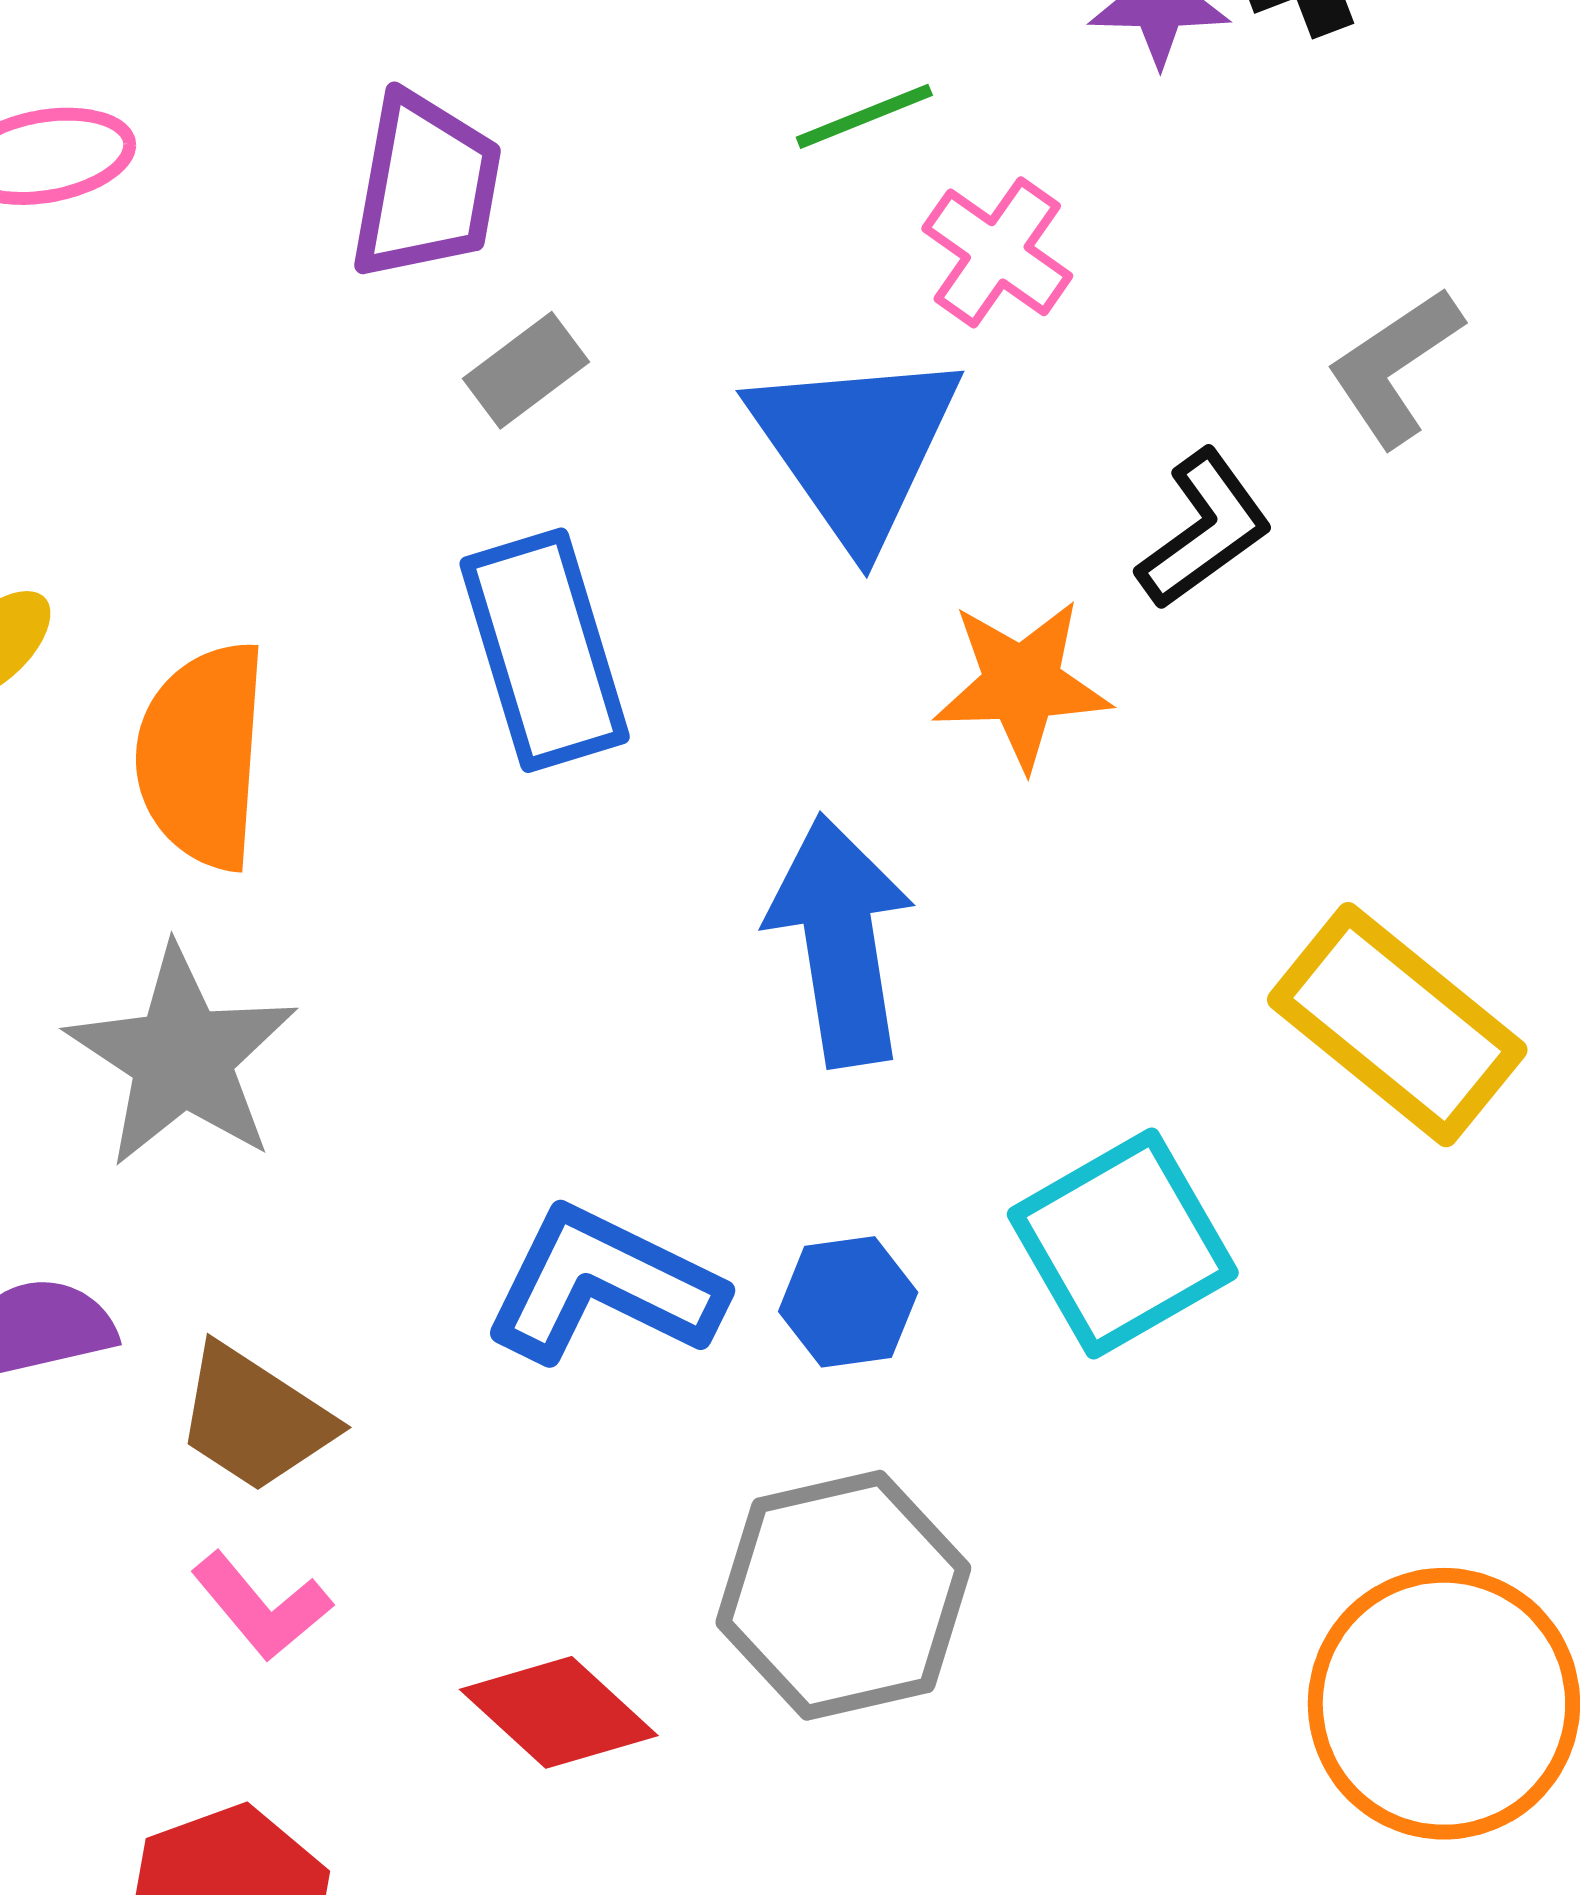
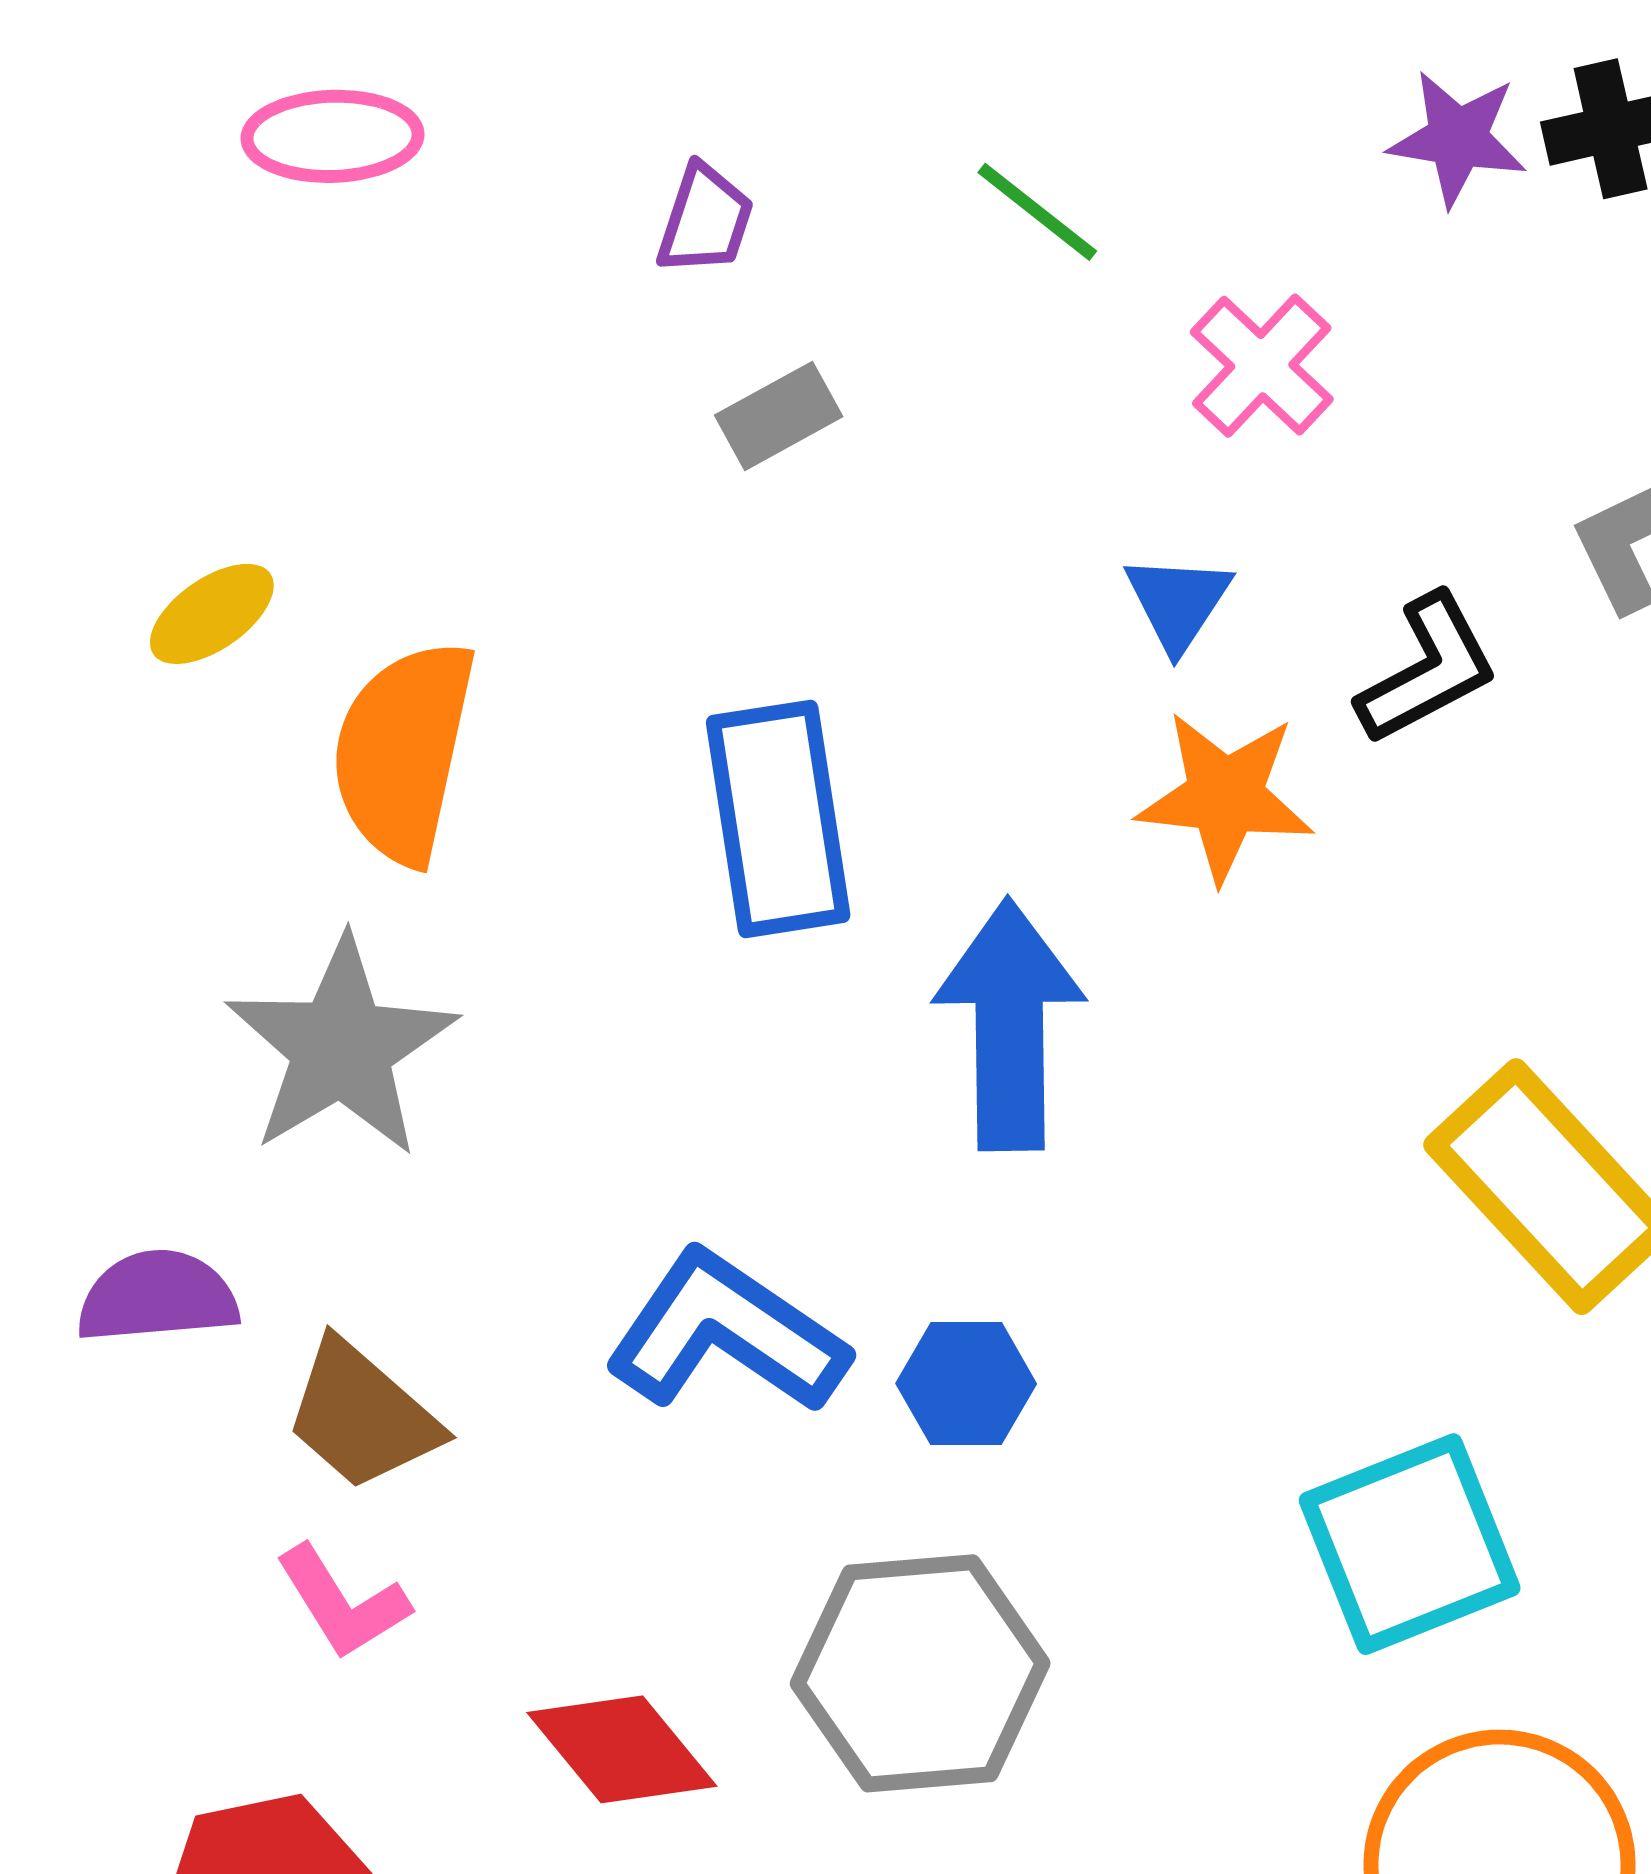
green line: (864, 116) -> (1037, 212), moved, turned 52
purple trapezoid: (426, 186) -> (705, 220), size x0.6
blue triangle: (856, 447) -> (1178, 602), moved, size x0.5
blue rectangle: (545, 650) -> (778, 819), moved
cyan square: (1123, 1243) -> (1410, 1544), moved

